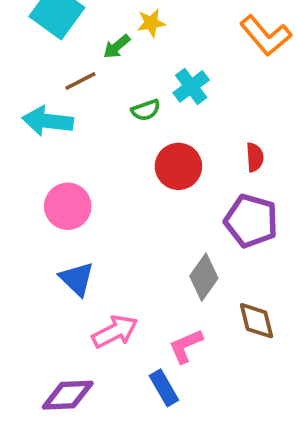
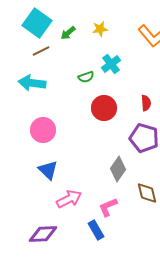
yellow star: (151, 23) -> (100, 29), moved
green arrow: (117, 47) -> (68, 33), moved
brown line: (80, 81) -> (41, 51), moved

